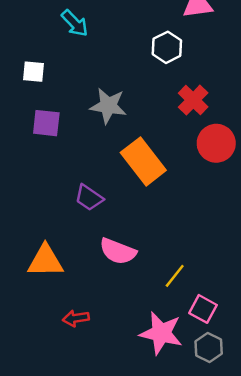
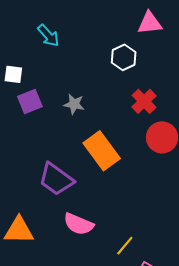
gray star: (108, 106) -> (74, 104), size x0.7
purple square: (46, 123) -> (30, 102), moved, turned -30
purple trapezoid: (89, 198) -> (56, 179), size x1.5

